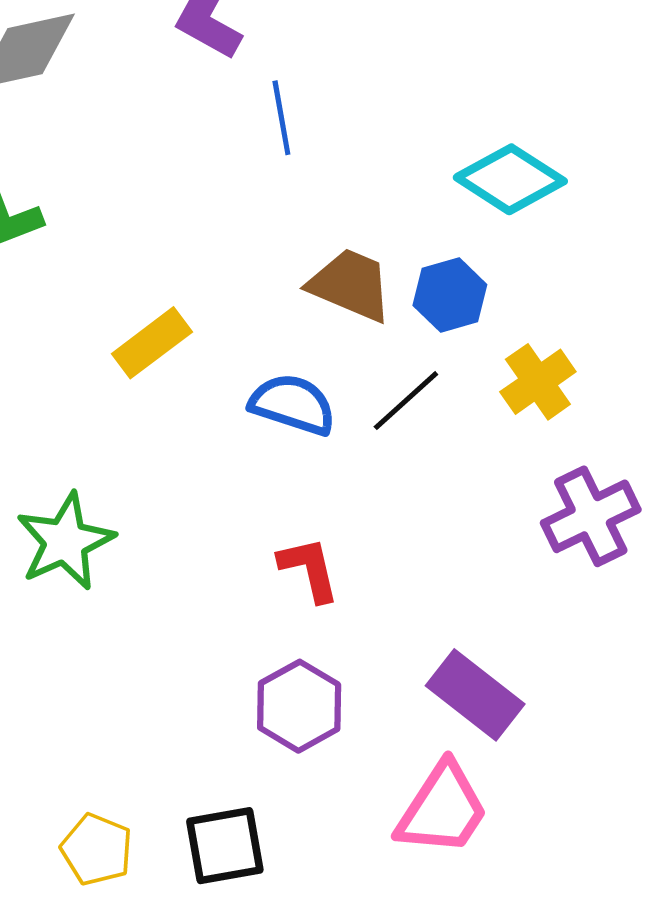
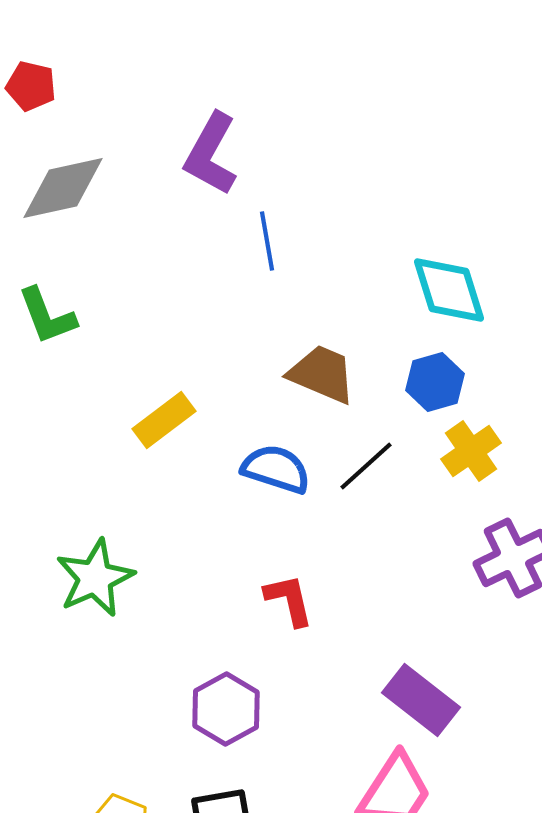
cyan diamond: (510, 179) -> (449, 290), turned 40
blue hexagon: (450, 295) -> (435, 382), moved
purple hexagon: (299, 706) -> (226, 709), moved

